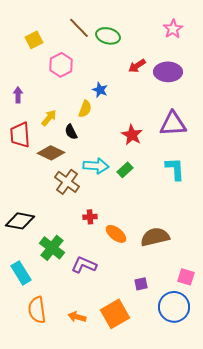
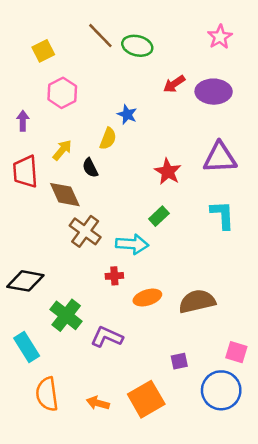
pink hexagon: (61, 65) -> (62, 93), moved
brown diamond: (51, 153) -> (65, 195), turned 40
cyan arrow: (96, 166) -> (132, 244), moved
orange ellipse: (116, 234) -> (147, 298), turned -55

